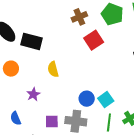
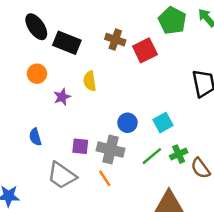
brown cross: (79, 17) -> (115, 40), moved, turned 35
purple star: (33, 94) -> (62, 97), moved
cyan square: (106, 100) -> (163, 123), moved
green line: (109, 122) -> (152, 156), turned 36

